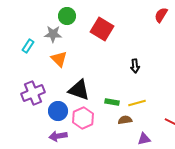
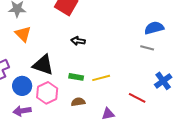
black arrow: (135, 66) -> (78, 41), moved, turned 104
brown semicircle: (125, 120) -> (78, 102), moved

